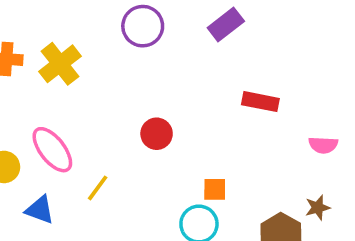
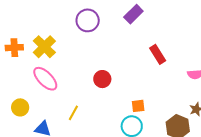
red rectangle: (260, 102) -> (158, 54), turned 54
pink ellipse: (52, 150) -> (45, 79), moved

